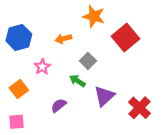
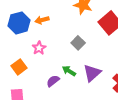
orange arrow: (63, 39) -> (42, 20), moved
green arrow: (77, 81) -> (69, 71), moved

